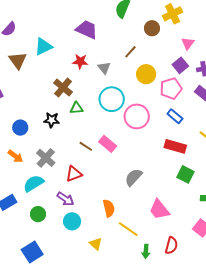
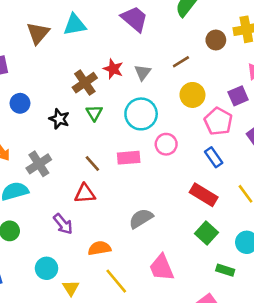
red star: (80, 61) -> (113, 69), moved
pink pentagon: (171, 89) -> (218, 121), turned 30
green triangle: (76, 108) -> (94, 113), turned 48
pink circle: (137, 116) -> (166, 144), size x0.7
blue circle: (20, 128) -> (20, 103), moved
pink rectangle: (108, 144) -> (129, 158), moved, turned -60
red triangle: (74, 174) -> (85, 194), moved
purple arrow: (65, 199) -> (63, 224), moved
orange semicircle: (109, 208) -> (99, 248), turned -102
cyan circle: (72, 221) -> (47, 268), moved

